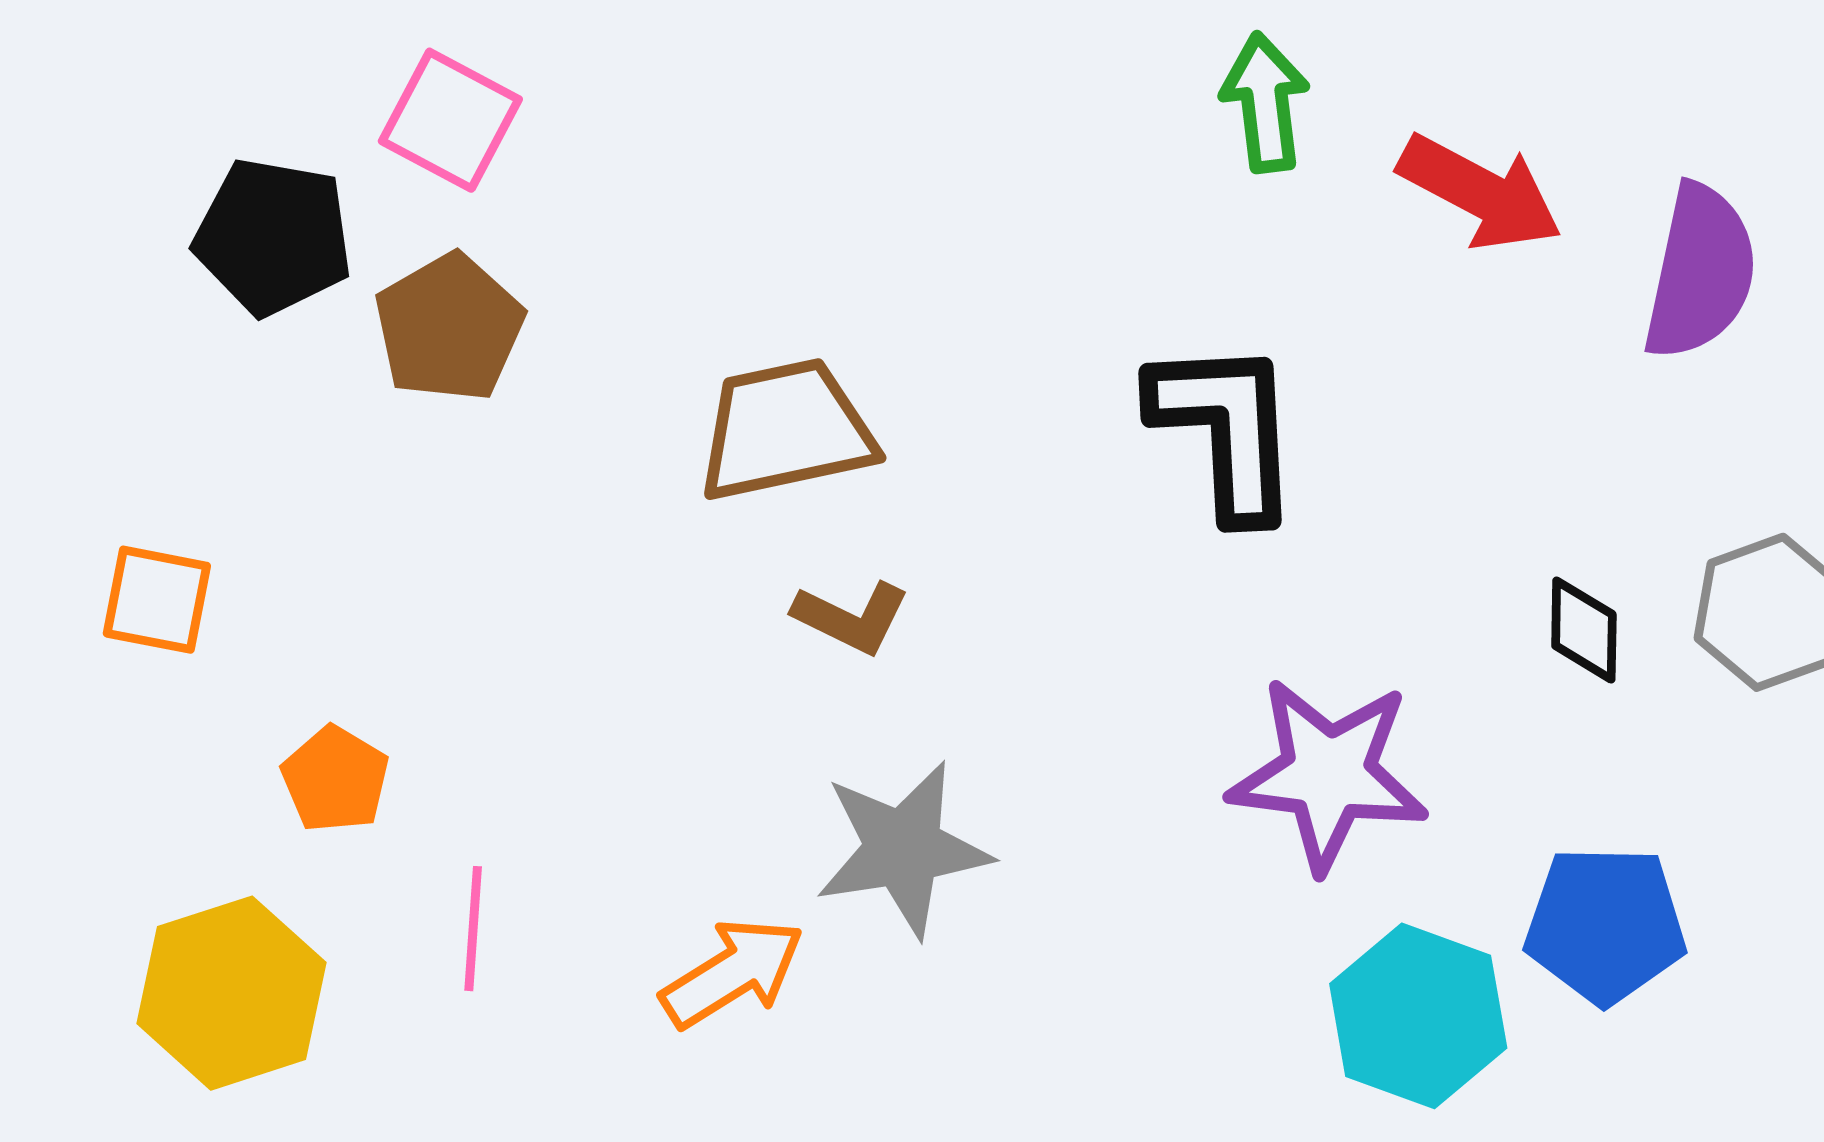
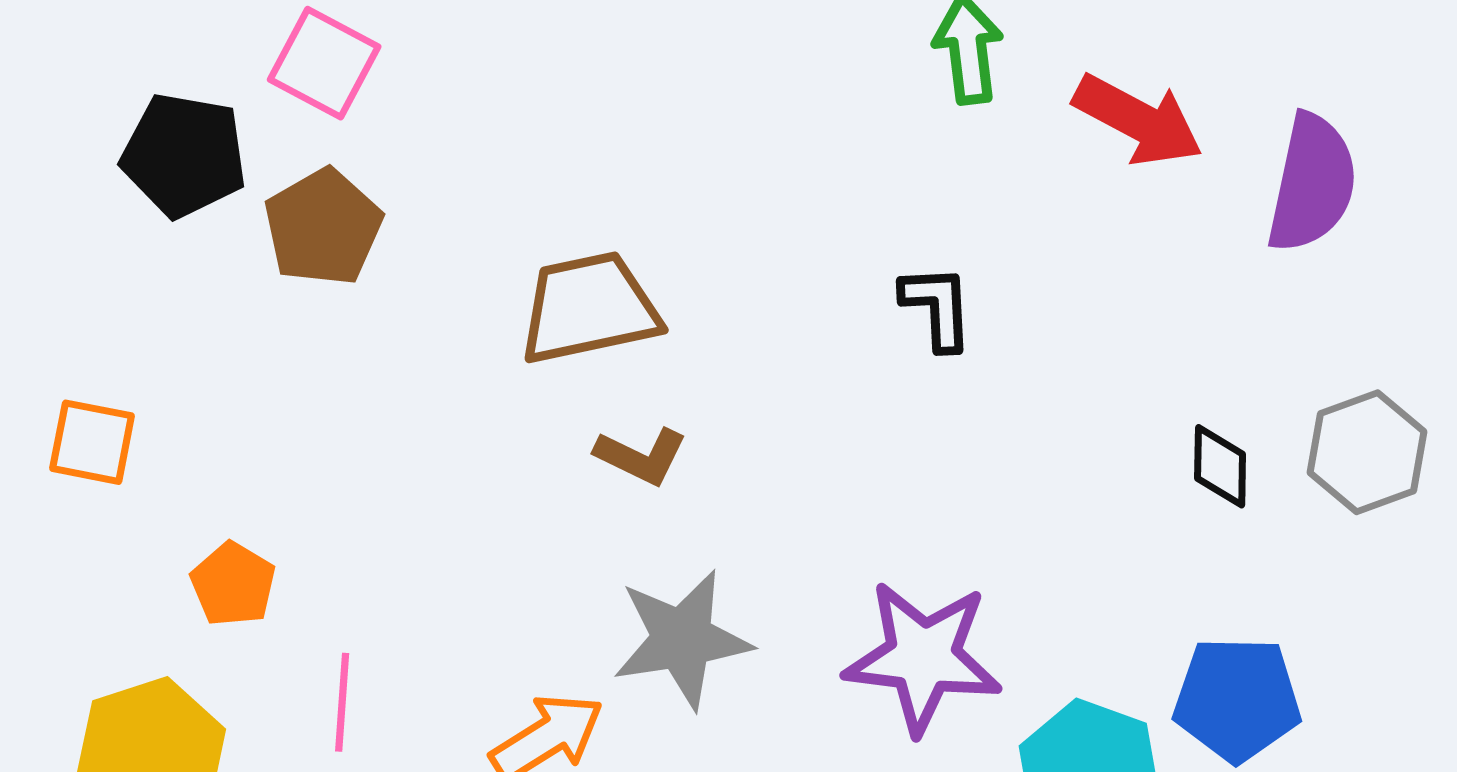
black L-shape: (1226, 429) -> (937, 307), size x0.6
purple star: (1328, 774) -> (923, 657), moved

